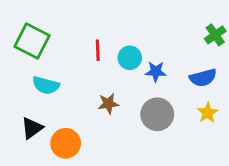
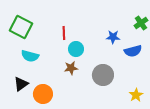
cyan circle: (130, 58) -> (76, 49), moved
blue star: (156, 72) -> (113, 37), moved
yellow star: (208, 113) -> (136, 95), moved

